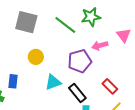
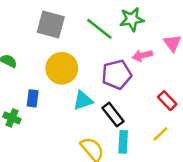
yellow circle: (36, 57) -> (62, 68), size x1.6
red rectangle: (110, 86) -> (167, 101), moved

